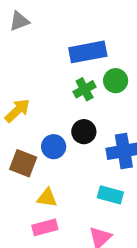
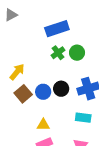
green circle: (116, 81) -> (77, 53), moved
black circle: (84, 132) -> (61, 89), moved
brown square: (23, 163) -> (23, 94), moved, turned 36

